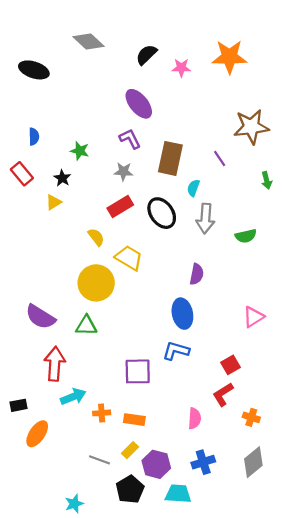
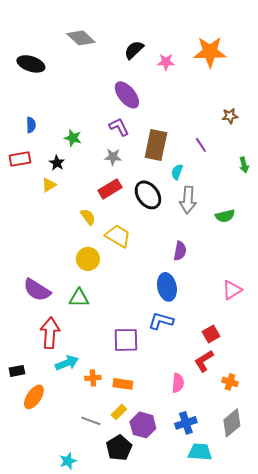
brown star: (251, 127) -> (230, 116), size x0.5
red rectangle: (22, 174) -> (20, 159), turned -60
yellow circle: (96, 283) -> (88, 259), size x0.7
cyan trapezoid: (178, 494) -> (200, 452), moved

